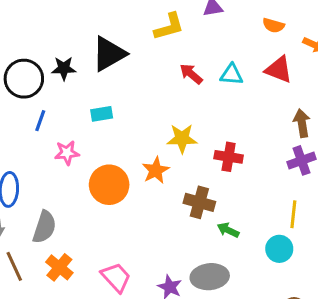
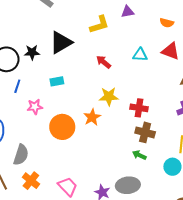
red arrow: (191, 74) -> (103, 62), moved
brown cross: (199, 202) -> (145, 132), moved

